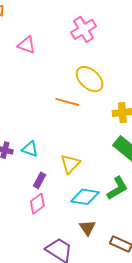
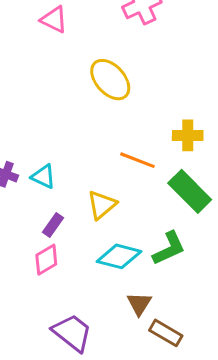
yellow ellipse: (90, 79) -> (110, 80), moved
orange line: (67, 102) -> (137, 160), moved
brown triangle: (87, 228) -> (139, 304), moved

